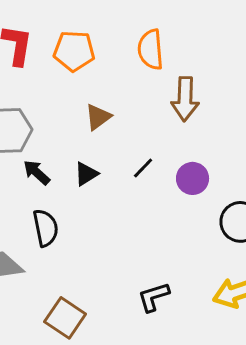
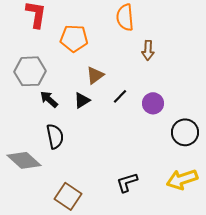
orange pentagon: (74, 51) -> (74, 38), moved
brown arrow: (185, 99) -> (148, 50), size x0.7
brown triangle: (98, 117) -> (95, 75), moved

